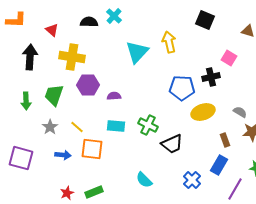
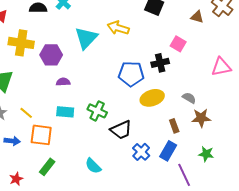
yellow arrow: (169, 42) -> (118, 28), turned -60
purple hexagon: (88, 85) -> (51, 55), moved
blue cross: (192, 180) -> (141, 152), moved
purple line: (235, 189) -> (184, 175), turned -55
green rectangle: (94, 192) -> (47, 167), moved, turned -30

